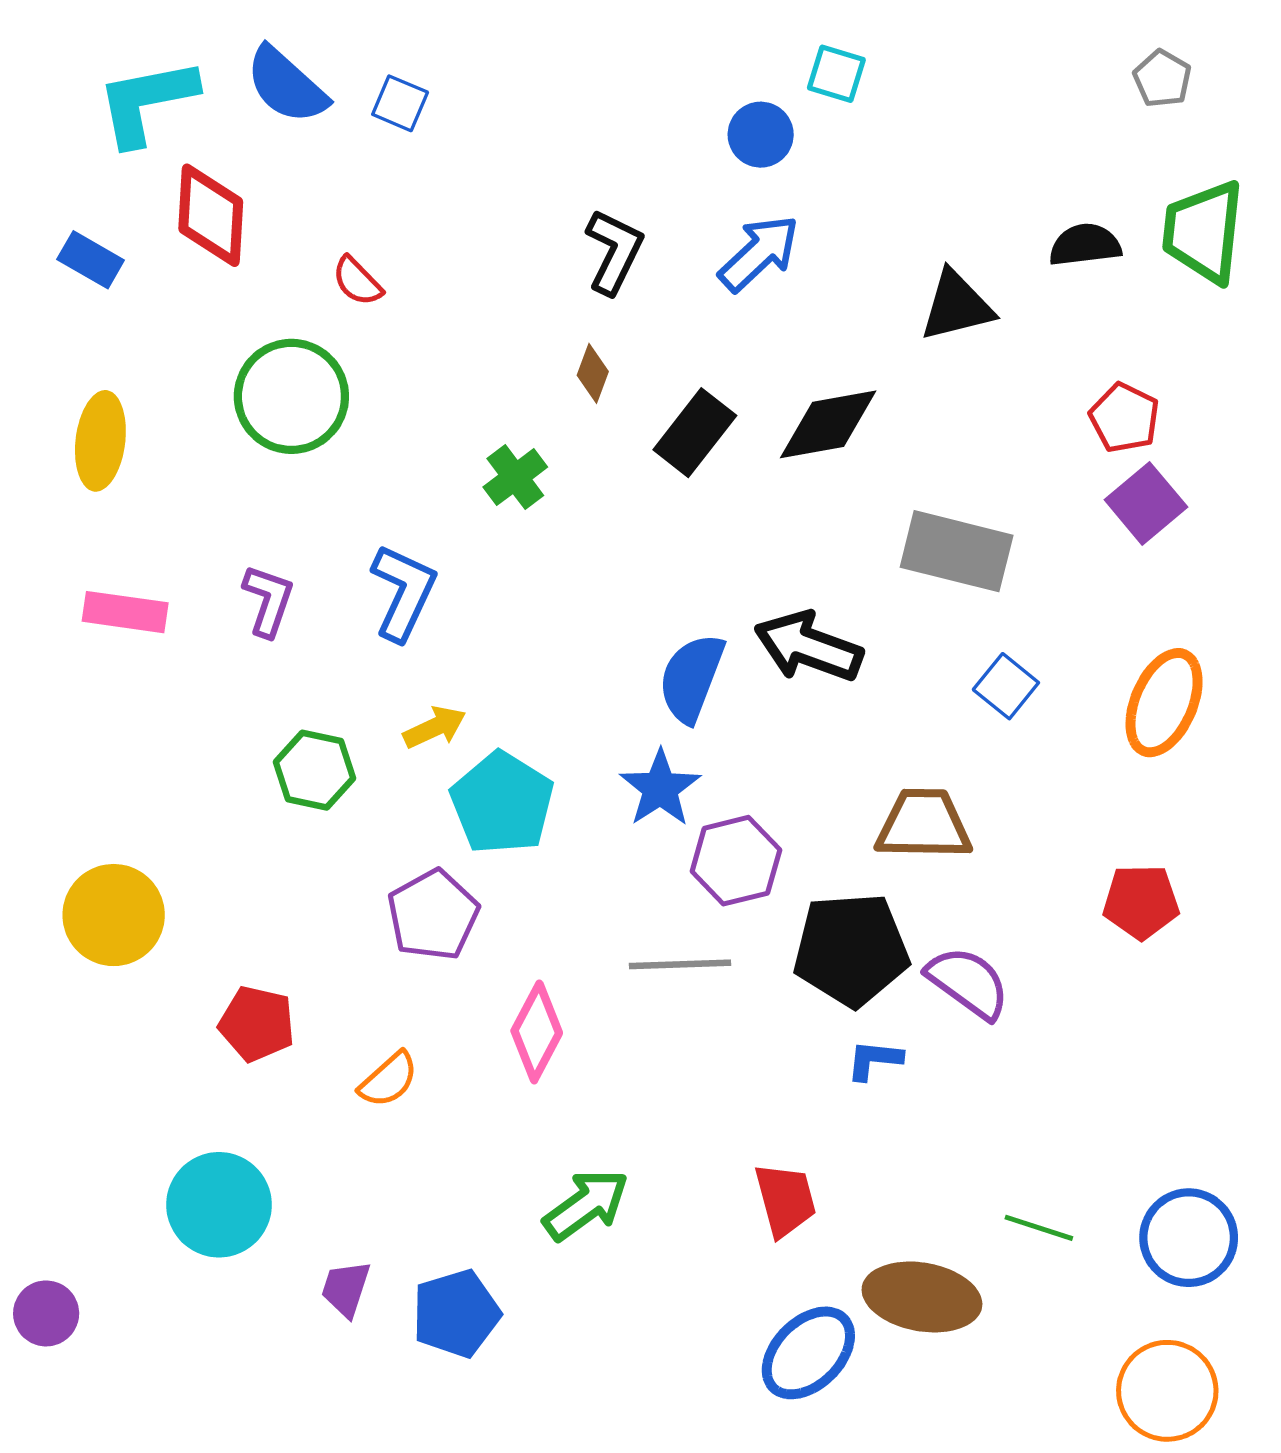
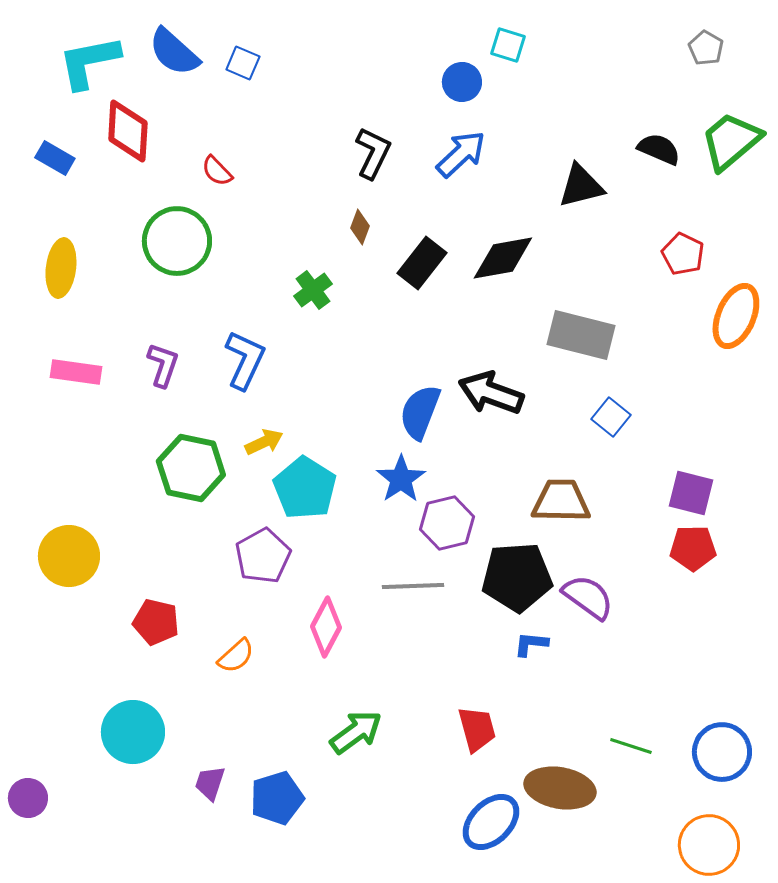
green trapezoid: (1204, 232) -> (731, 141), turned 44
black semicircle: (1085, 245) -> (659, 149), turned 30
purple square: (1146, 503) -> (691, 493), moved, turned -36
orange ellipse: (1164, 703) -> (736, 316), moved
green hexagon: (314, 770) -> (191, 468), size x1.4

